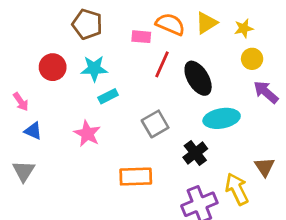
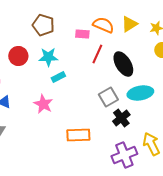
gray square: (155, 124) -> (108, 97), moved

